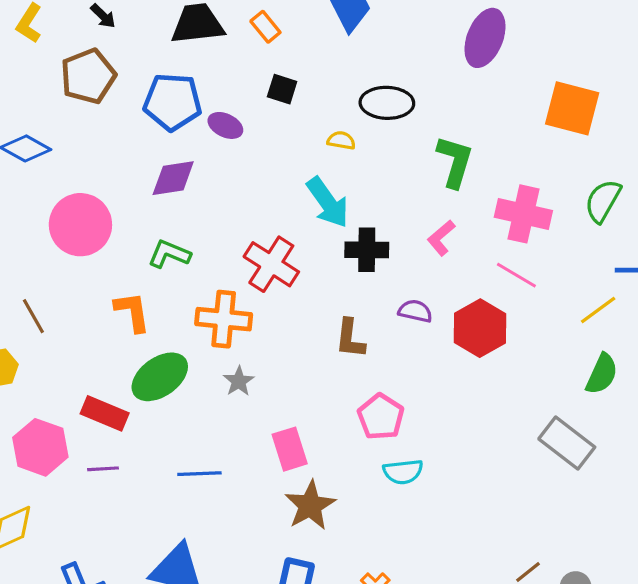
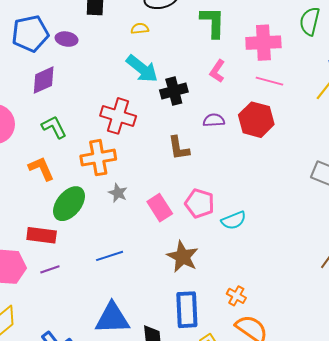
green L-shape: (169, 254) -> (54, 127), turned 56
pink pentagon: (381, 417) -> (200, 203), moved
pink rectangle: (290, 449) -> (160, 208), moved

